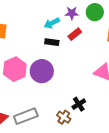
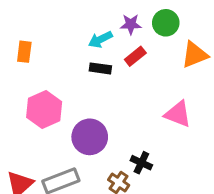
purple circle: (42, 71) -> (90, 137), moved
black cross: (79, 104) -> (141, 163), turned -32

